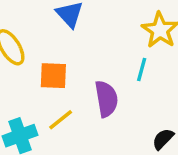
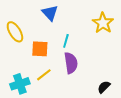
cyan line: (142, 69) -> (66, 41), moved

